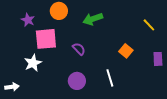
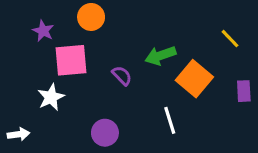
green arrow: (93, 19) -> (160, 56), moved
orange square: (126, 51) -> (194, 79), size x1.6
purple circle: (77, 81) -> (105, 133), moved

